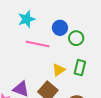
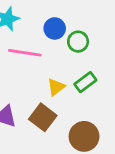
green rectangle: (80, 68) -> (85, 82), turned 42

